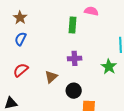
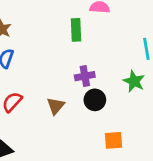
black circle: (74, 91) -> (95, 100), moved

